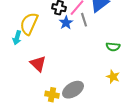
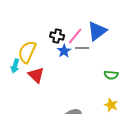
gray line: (84, 20) -> (82, 48), turned -72
red triangle: (38, 64) -> (36, 75), moved

